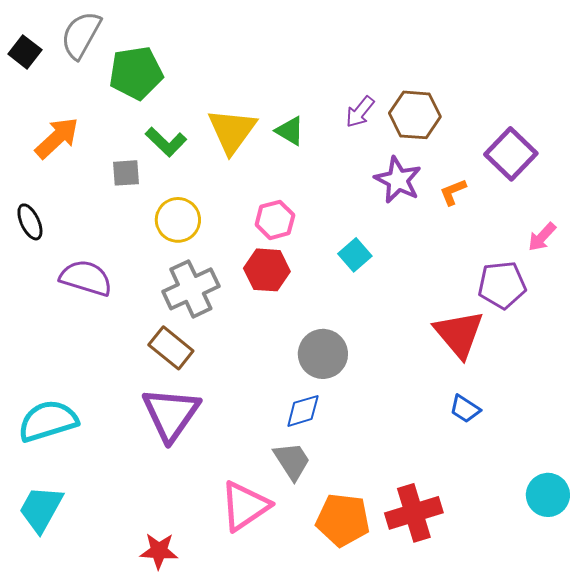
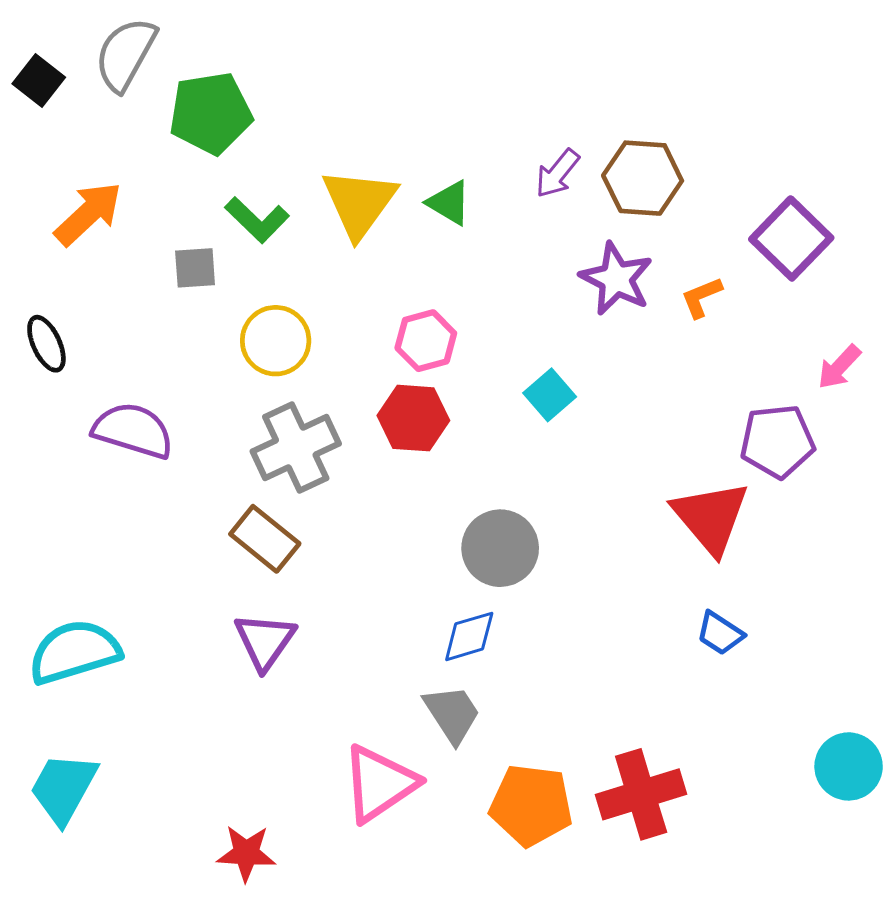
purple triangle: (171, 414) -> (265, 641), size x0.7

